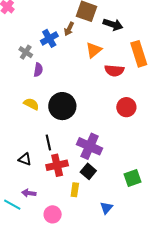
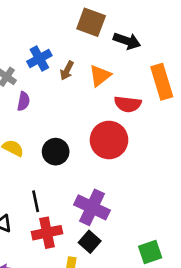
brown arrow: (69, 29) -> (67, 71), moved
black circle: (62, 106) -> (56, 152), size x0.7
red circle: (126, 107) -> (109, 140), moved, size x1.4

